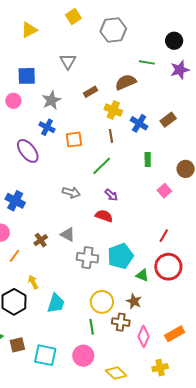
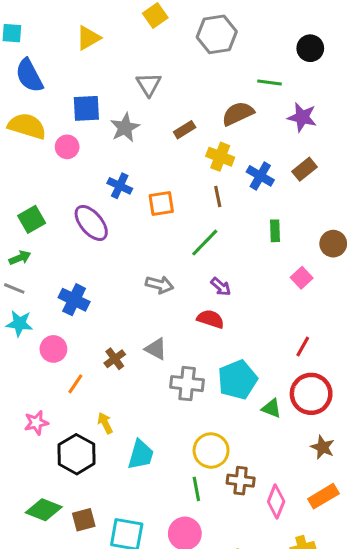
purple star: (180, 70) -> (302, 117), moved, turned 30
gray star: (51, 100) -> (125, 128), moved
brown star: (134, 301) -> (323, 447), moved

